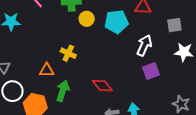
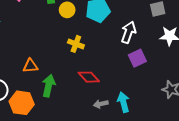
yellow cross: (68, 53) -> (76, 44), moved

